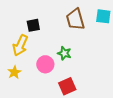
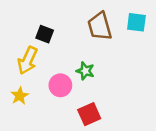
black square: (33, 25) -> (45, 34), turned 32

